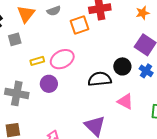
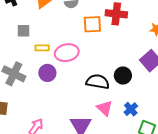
gray square: (15, 39) -> (24, 31), moved
blue cross: (146, 71) -> (131, 109), moved
pink triangle: (125, 101) -> (105, 108), moved

